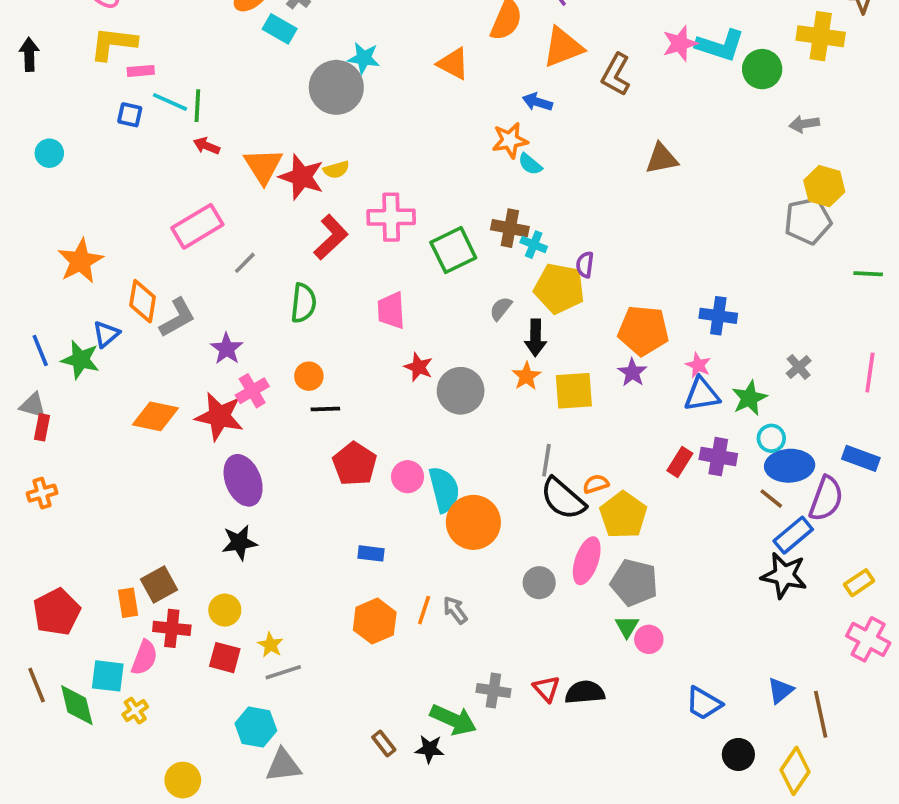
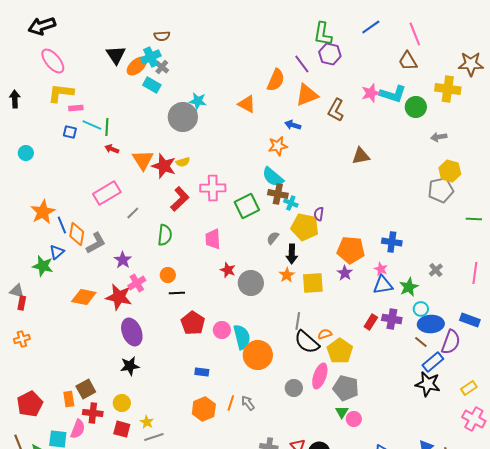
cyan semicircle: (530, 164) -> (273, 177), moved, size x1.6
blue line: (40, 351) -> (62, 225), moved

